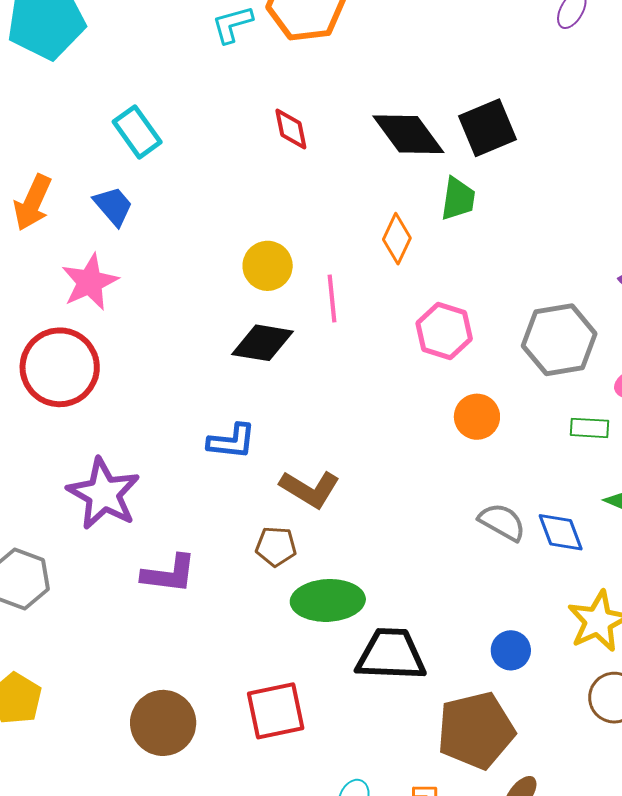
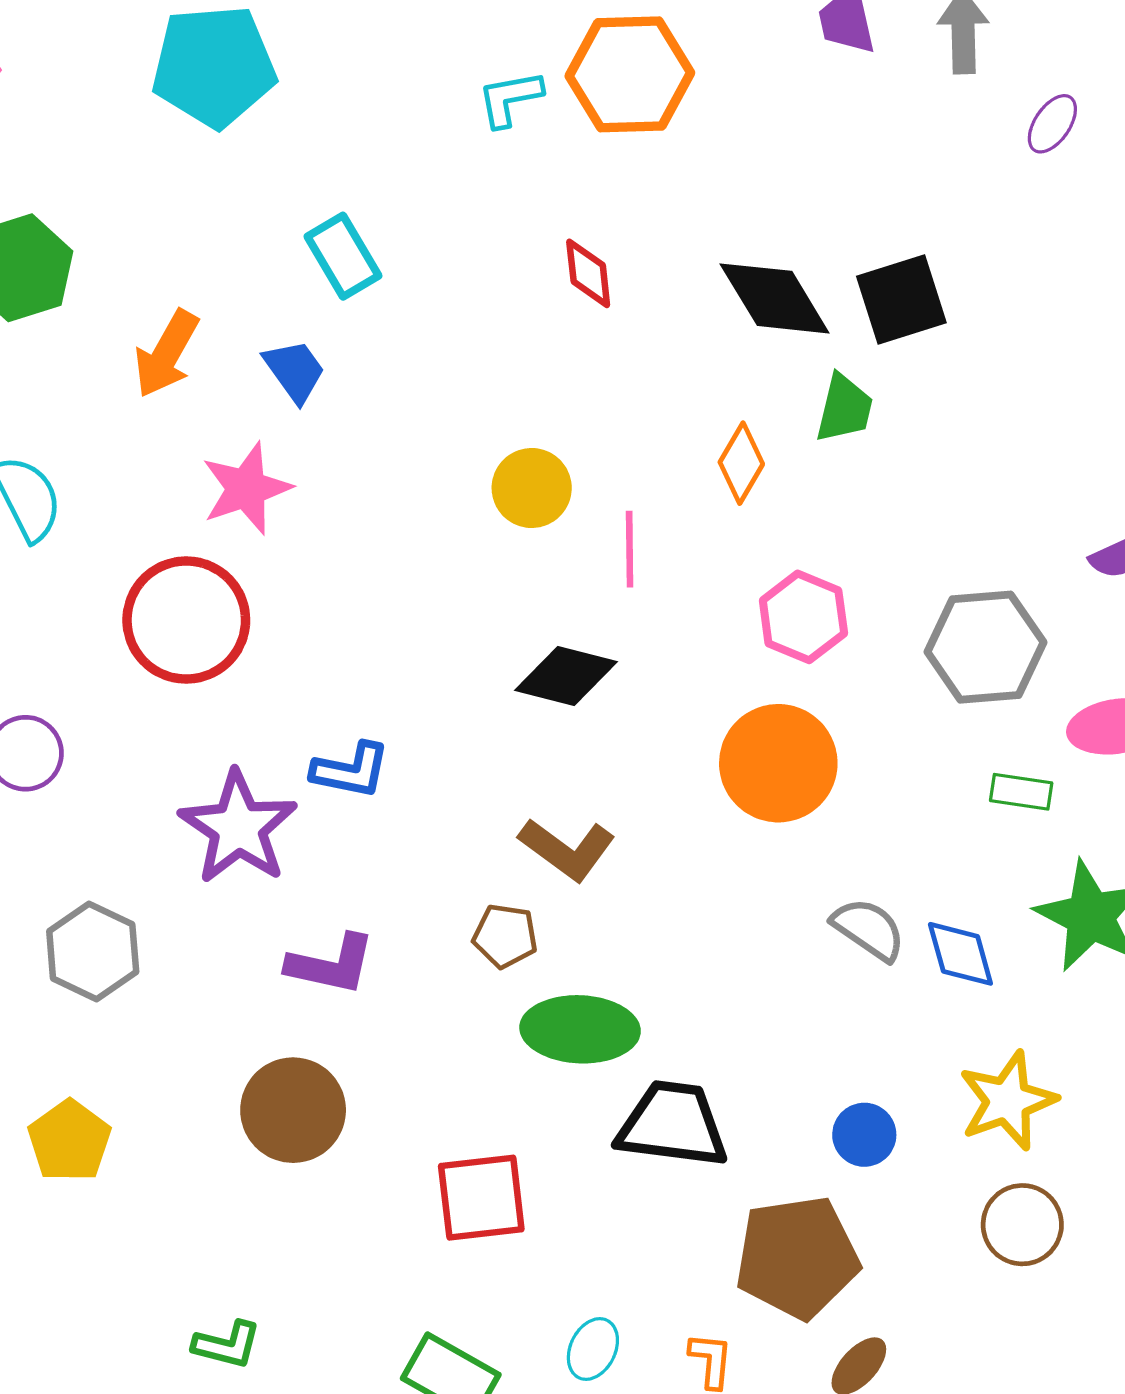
black diamond: (262, 343) -> (566, 676), moved
orange circle: (477, 417) -> (778, 763), moved, size x1.6
blue L-shape: (232, 441) -> (351, 770), moved
brown circle: (163, 723) -> (293, 1110), moved

